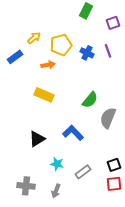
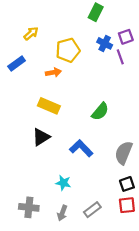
purple square: (113, 23) -> (126, 37), moved
yellow arrow: (34, 38) -> (31, 33), moved
blue cross: (87, 53) -> (105, 43), moved
gray semicircle: (108, 118) -> (124, 153), moved
black triangle: (37, 139) -> (41, 137), moved
gray rectangle: (83, 172) -> (92, 210), moved

